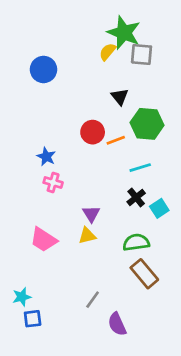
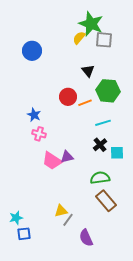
cyan square: (159, 208) -> (117, 153), turned 32
purple triangle: (91, 214) -> (67, 157), turned 48
yellow triangle: (87, 236) -> (61, 211), moved
pink trapezoid: (44, 240) -> (52, 161), moved

